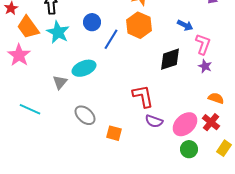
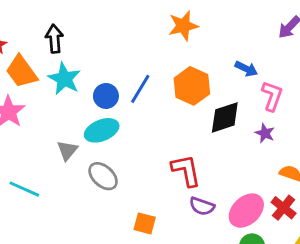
blue circle: (92, 22) -> (106, 96), moved
orange hexagon: (139, 25) -> (192, 86), moved
purple star: (205, 66) -> (265, 133), moved
gray ellipse: (85, 115) -> (103, 176), moved

